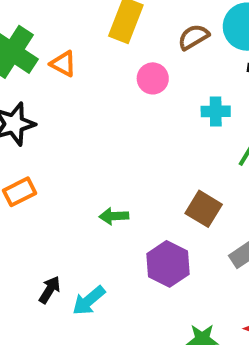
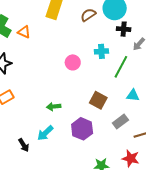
pink circle: (153, 78) -> (73, 62), moved
black arrow: (50, 290) -> (24, 145), turned 120
cyan arrow: (89, 301) -> (45, 133), moved

